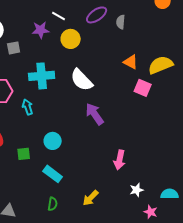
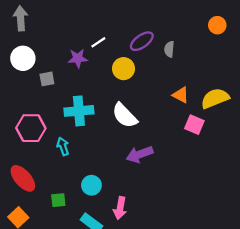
white line: (59, 16) -> (98, 42), turned -64
yellow circle: (71, 39) -> (123, 69), moved
purple arrow: (95, 114) -> (140, 154), turned -75
pink arrow: (120, 160) -> (120, 208), moved

